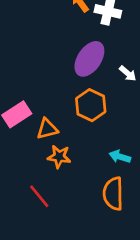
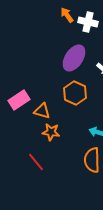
orange triangle: (47, 129) -> (42, 111), turned 30

